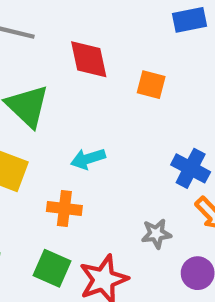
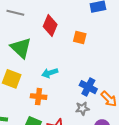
red diamond: (89, 59) -> (50, 25), turned 35
blue cross: (191, 168) -> (88, 87), moved

